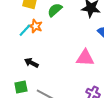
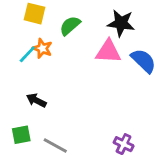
pink triangle: (85, 58) -> (108, 52), moved

